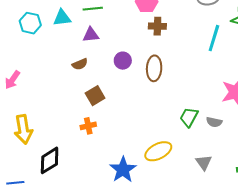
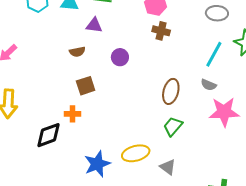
brown ellipse: (154, 68) -> (171, 91), moved
gray semicircle: (214, 122) -> (209, 85), moved
black diamond: (50, 160) -> (48, 135), moved
gray triangle: (204, 162) -> (168, 167), moved, turned -30

